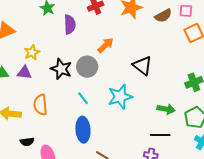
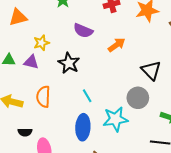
purple semicircle: (70, 24) -> (83, 31), moved, turned 108
gray circle: (87, 67) -> (138, 98), moved
cyan star: (120, 97) -> (115, 119), moved

